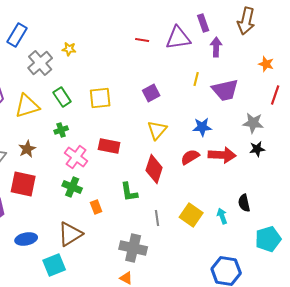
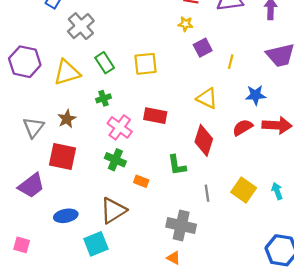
yellow star: (69, 49) -> (185, 24), moved
yellow line: (196, 79) -> (231, 62), moved
purple square: (151, 93) -> (203, 48), moved
yellow triangle: (157, 130) -> (207, 98), turned -45
orange rectangle: (96, 207) -> (141, 181), turned -48

